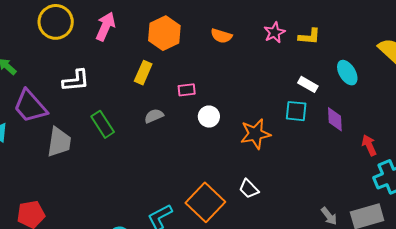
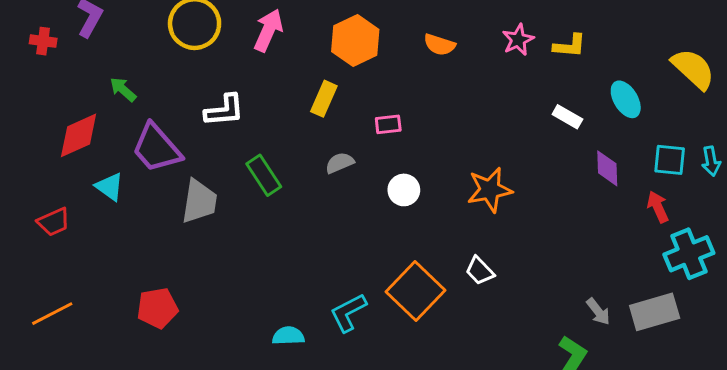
cyan square: (296, 111) -> (670, 160), moved
white circle: (209, 117) -> (404, 190), moved

